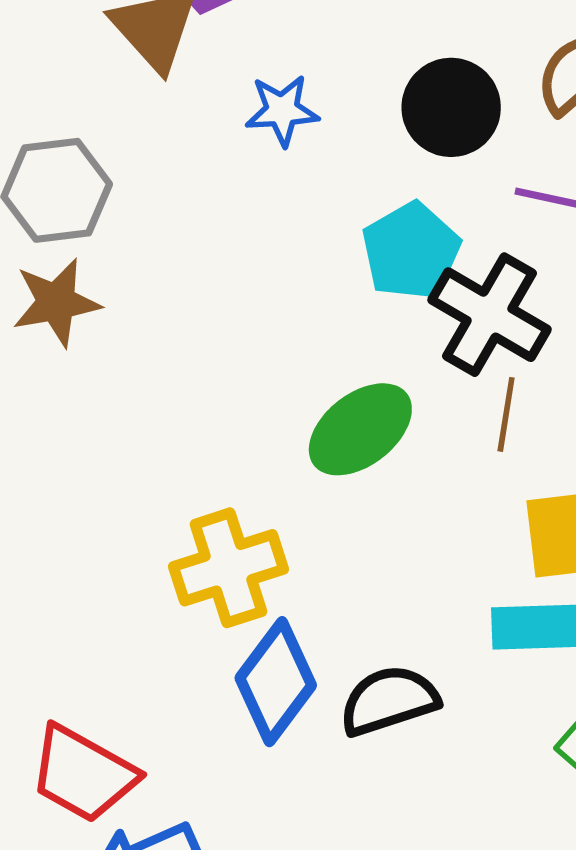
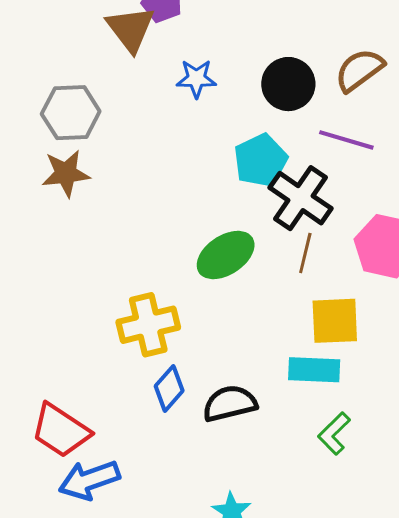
blue diamond: (276, 682) -> (169, 388), size x0.7

